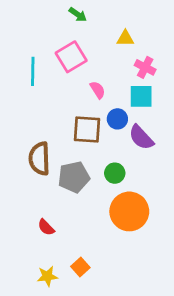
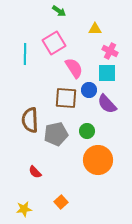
pink semicircle: (98, 90) -> (74, 68), size x1.5
yellow star: (47, 276) -> (24, 209), moved

